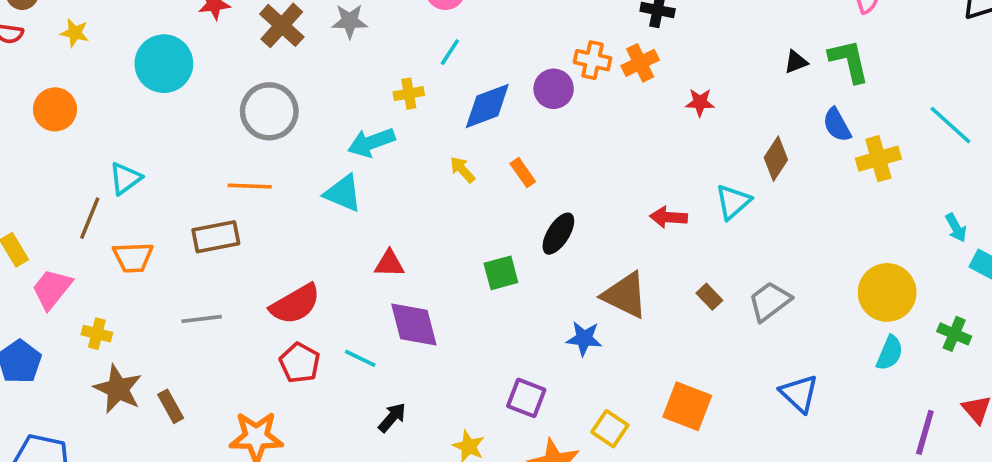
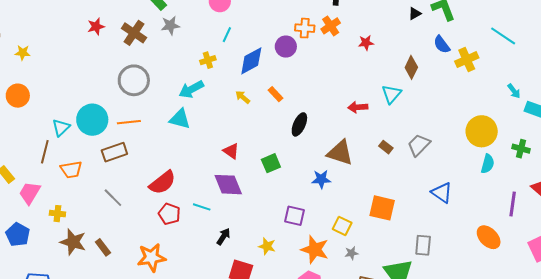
cyan circle: (164, 64) -> (92, 120), moved
red triangle: (389, 264) -> (231, 151), moved, turned 42
green square: (501, 273) -> (271, 163), moved
gray line: (202, 319) -> (113, 198), turned 60

